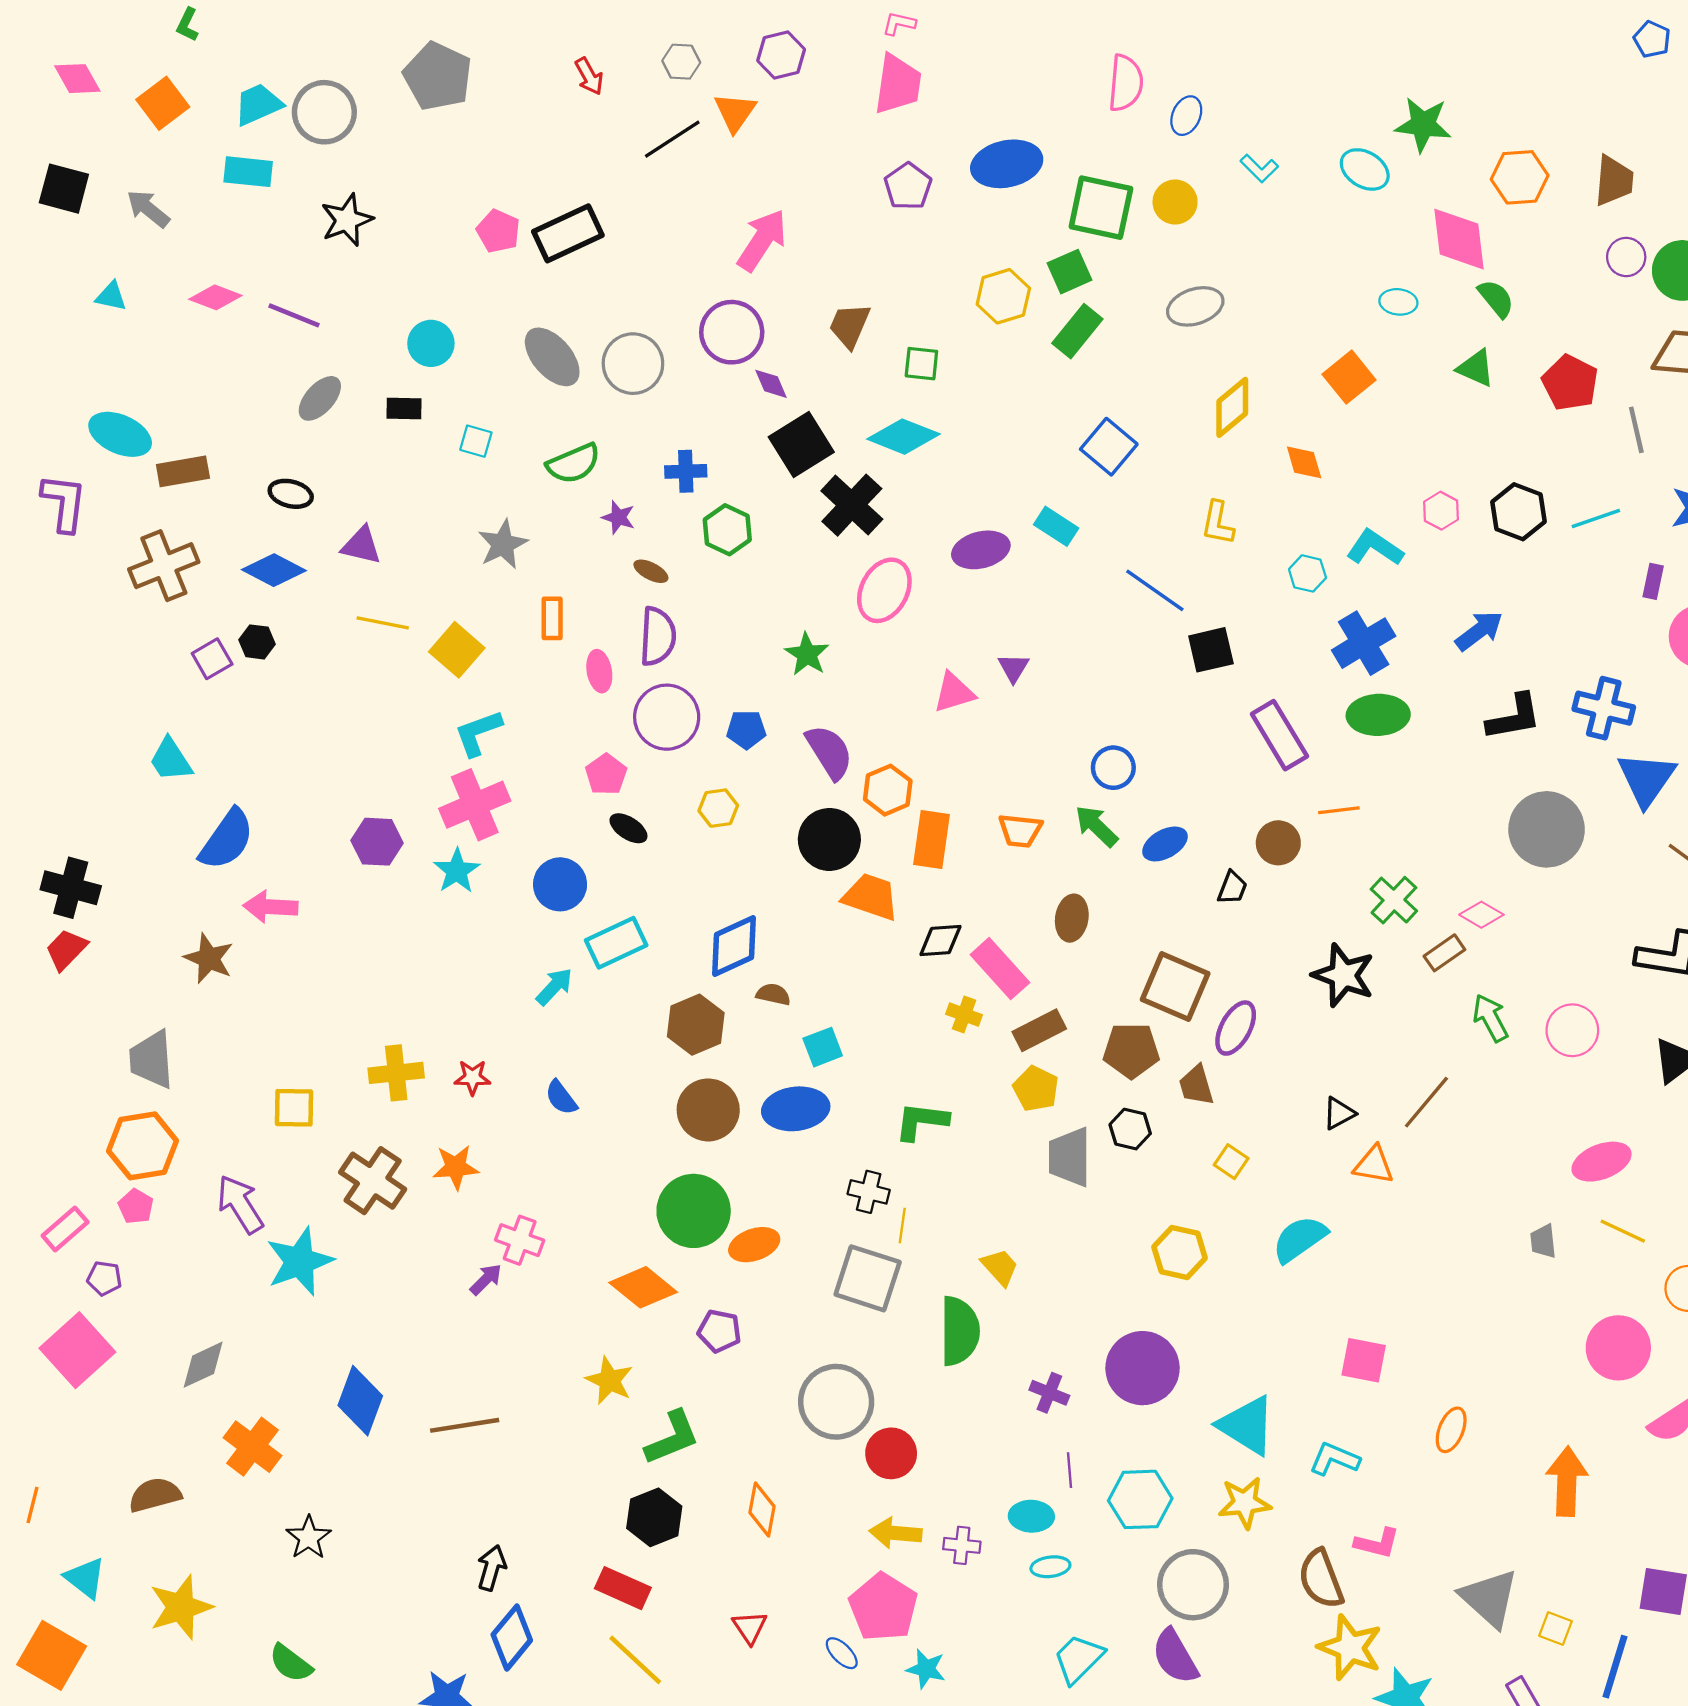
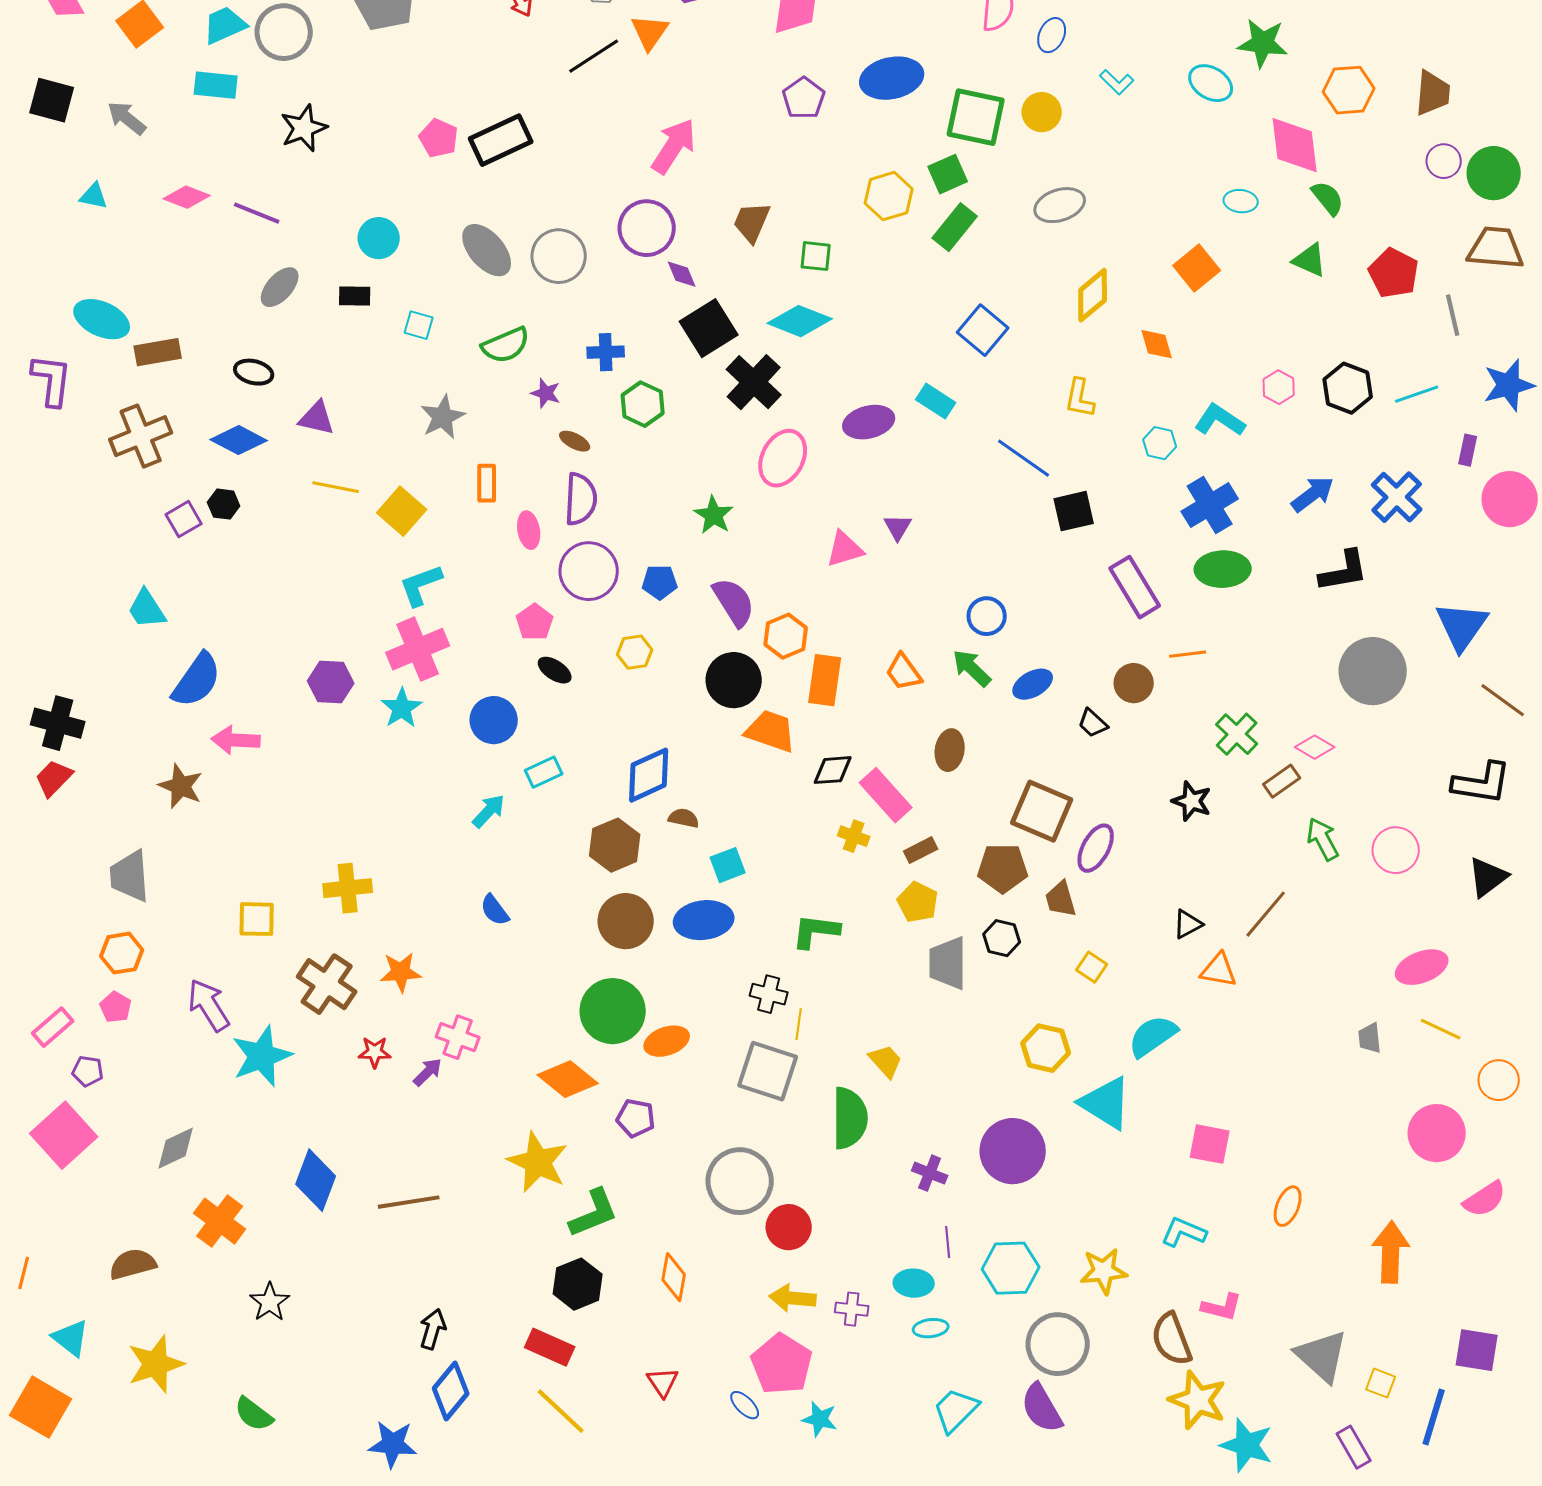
blue cross: (1604, 708) -> (1397, 497), moved, turned 30
orange trapezoid: (1020, 830) -> (904, 672), turned 48
black trapezoid: (1232, 888) -> (1093, 723), turned 112
cyan rectangle: (616, 943) -> (544, 772), size x0.7
black star: (1343, 975) -> (1192, 801), size x0.7
brown rectangle: (1039, 1030) -> (921, 850), size x0.7
red star: (472, 1077) -> (375, 1052), moved
orange hexagon: (143, 1146) -> (122, 953), size x0.7
yellow star: (609, 1380) -> (538, 1162), size x1.4
cyan triangle: (1247, 1425) -> (1106, 1103), moved

